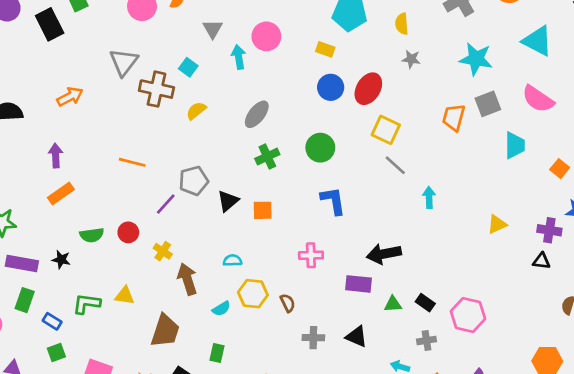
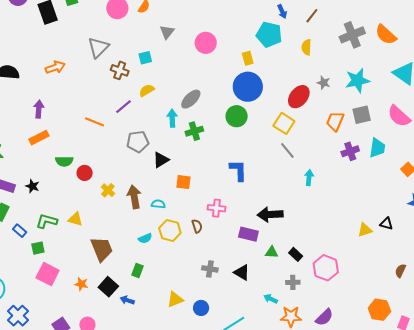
yellow rectangle: (325, 49) -> (248, 58), turned 48
cyan arrow: (239, 57) -> (172, 118), moved
gray star: (411, 59) -> (324, 83), moved
cyan star: (476, 59) -> (357, 80), turned -30
cyan square: (188, 67) -> (145, 58), turned 32
blue circle: (331, 87) -> (248, 87), size x1.5
brown cross: (156, 89) -> (120, 70), size x0.7
red ellipse: (368, 89) -> (299, 97), moved
green circle: (320, 148) -> (237, 116), moved
purple line: (166, 204) -> (123, 107), moved
orange square: (263, 210) -> (183, 182), moved
yellow triangle: (497, 224) -> (365, 230), moved
purple cross: (549, 230) -> (350, 151), moved, turned -36
green semicircle: (92, 235) -> (64, 161), moved
black triangle: (541, 261) -> (386, 224), moved
brown arrow: (187, 279) -> (134, 197), moved
brown semicircle: (288, 303) -> (197, 226), moved
brown trapezoid: (165, 331) -> (102, 249), turned -48
green square: (56, 353) -> (38, 248), moved

